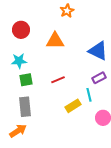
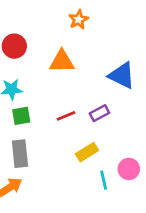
purple rectangle: (99, 78) -> (99, 113), moved
cyan line: (89, 95) -> (104, 180), moved

